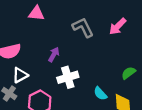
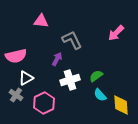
gray L-shape: (83, 27) -> (72, 40), moved
green semicircle: (128, 73) -> (96, 76), moved

